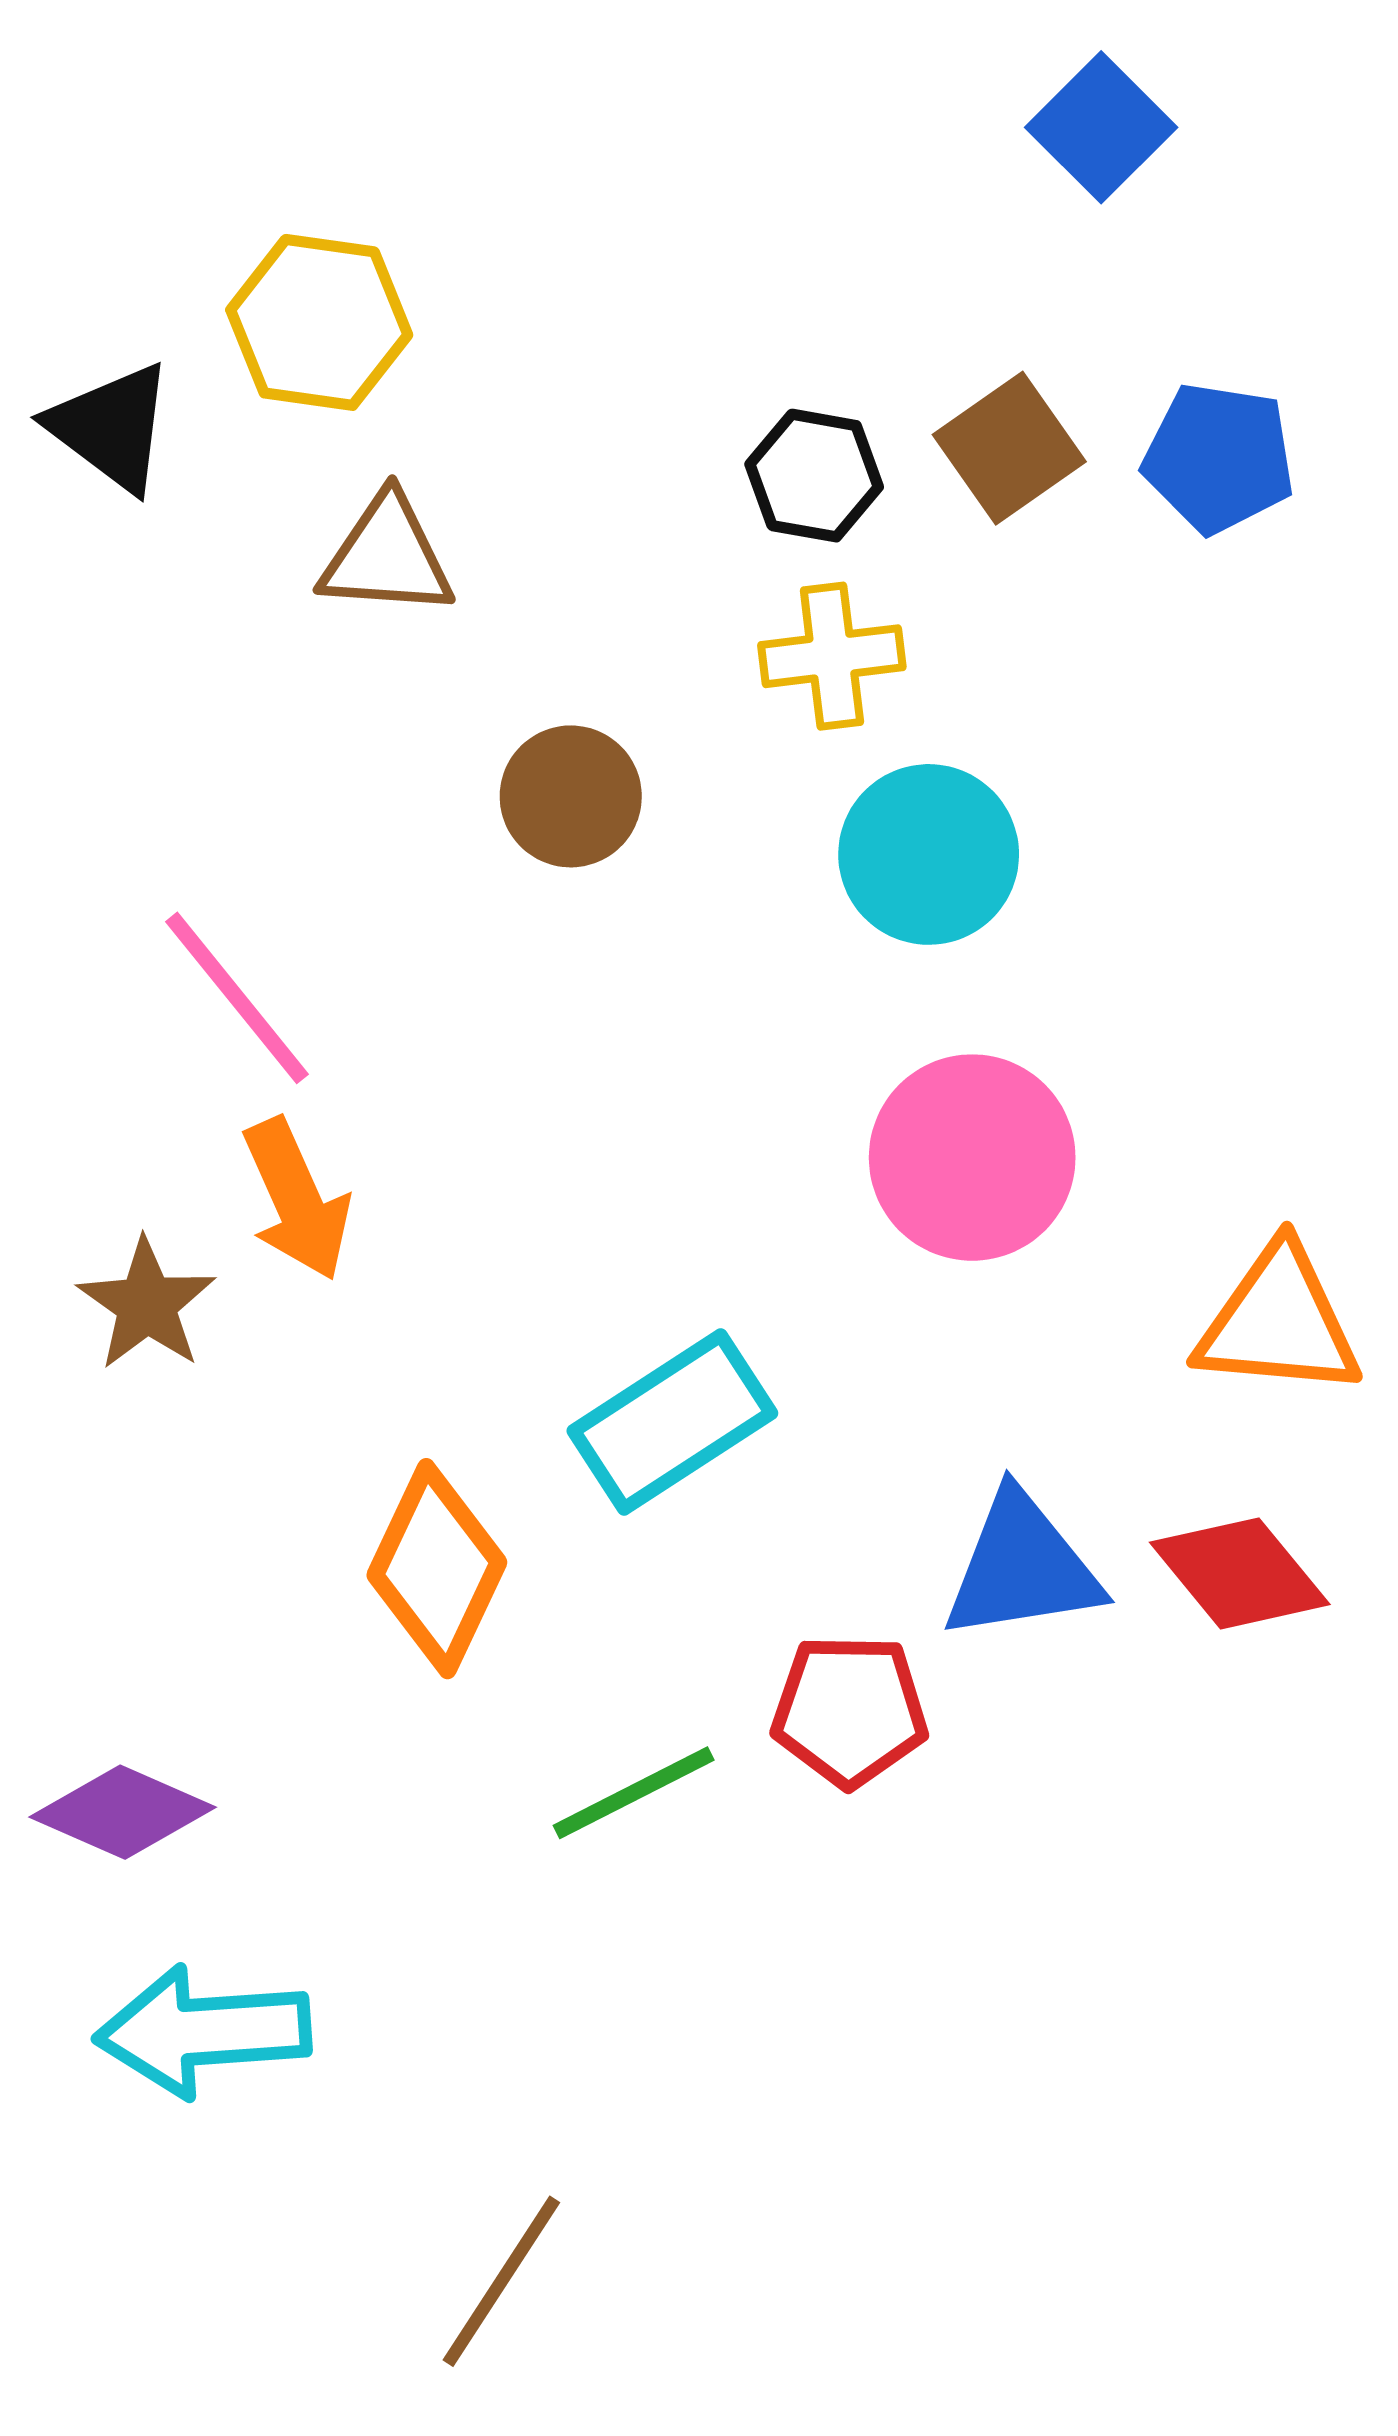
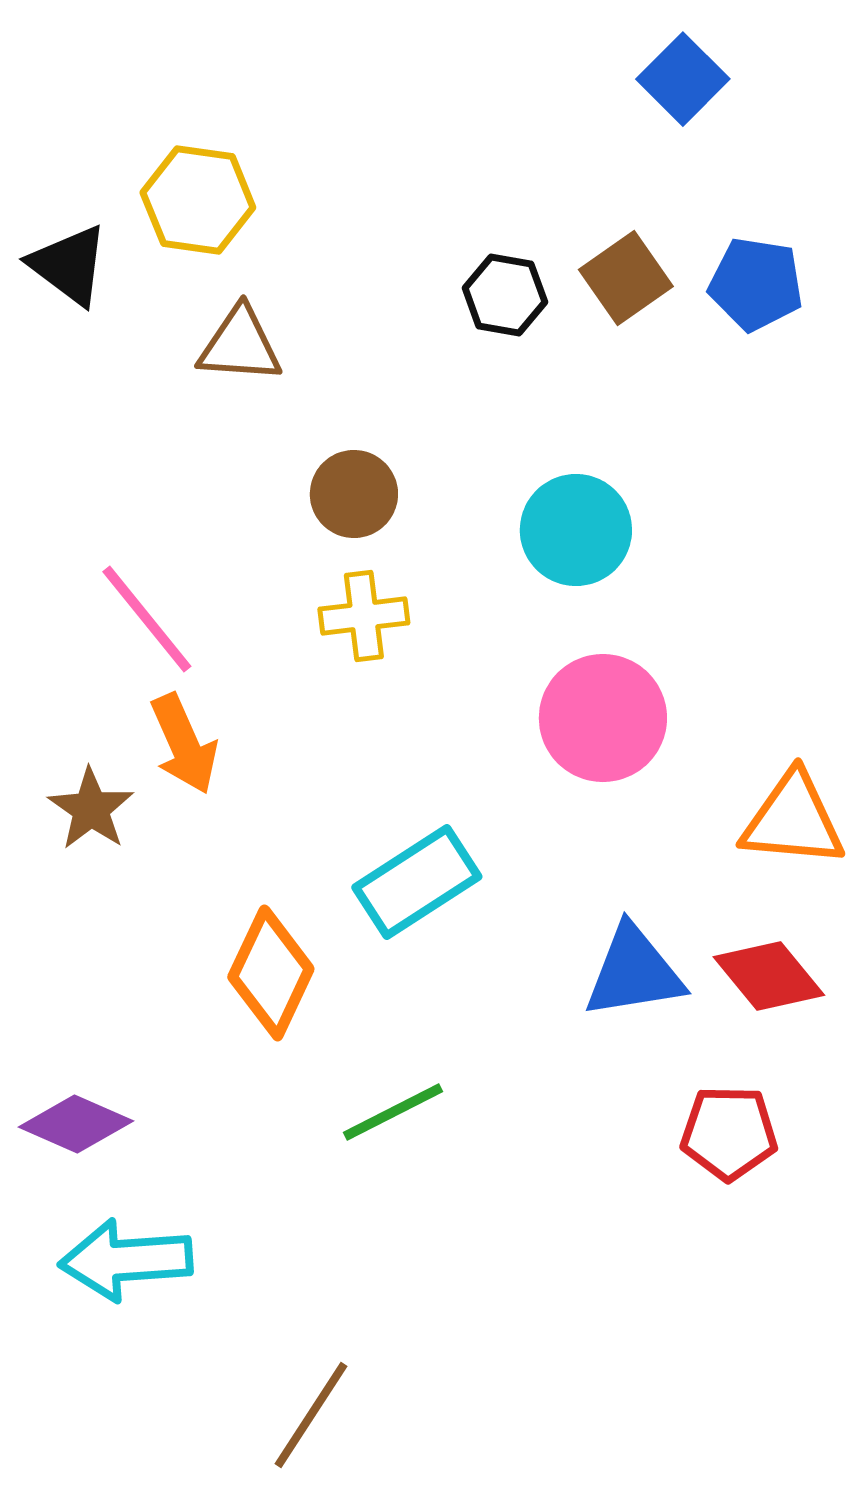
yellow cross: (832, 656) -> (364, 616), moved
red pentagon: (850, 1711) -> (729, 1133), moved

